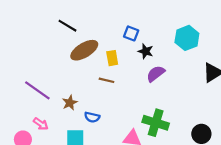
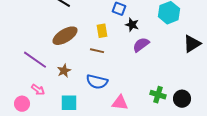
brown ellipse: (84, 50) -> (65, 36), moved
blue semicircle: (92, 117) -> (97, 82), moved, size x1.5
green cross: (156, 123) -> (158, 95), moved, size x0.7

